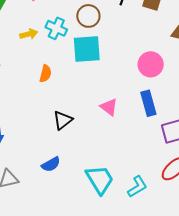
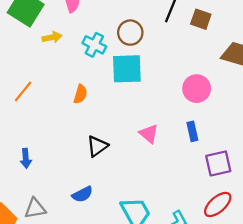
yellow arrow: (29, 34) -> (52, 37), moved
blue rectangle: (148, 103) -> (192, 131), size x0.7

